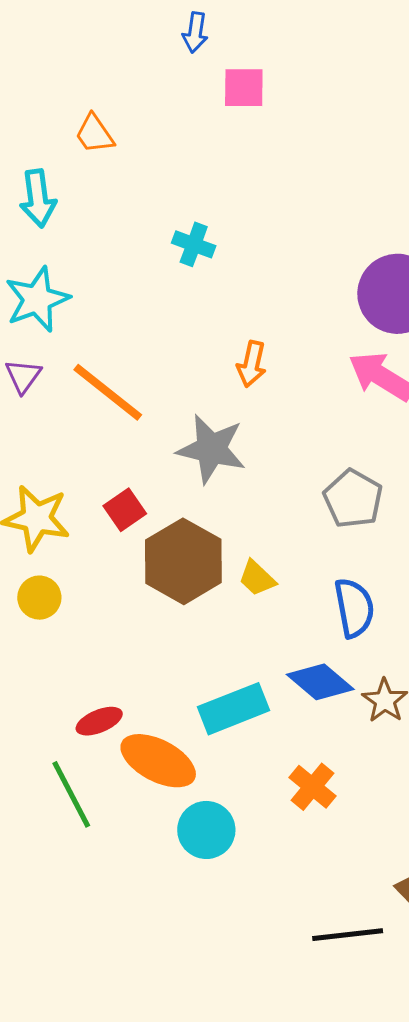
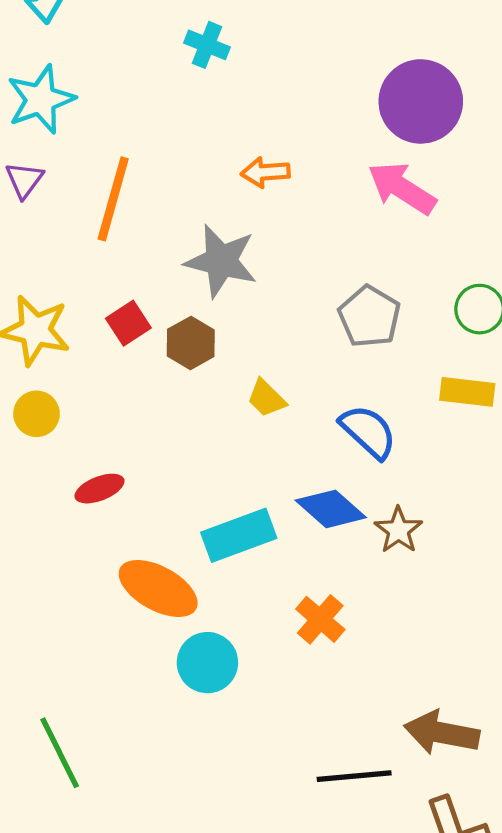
orange arrow: (252, 364) -> (265, 172), turned 72
orange line: (108, 392) -> (113, 199), turned 66
brown hexagon: (183, 561) -> (191, 343), moved, size x0.6
blue semicircle: (354, 608) -> (368, 432), turned -38
red ellipse: (99, 721) -> (99, 489), moved
green line: (71, 794) -> (60, 753), moved

